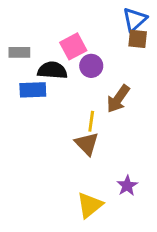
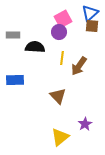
pink square: (73, 46) -> (63, 19), moved
purple circle: (91, 66) -> (59, 32), moved
blue rectangle: (33, 90) -> (15, 80), moved
yellow line: (91, 121) -> (62, 58), moved

